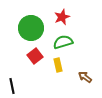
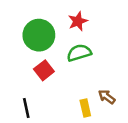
yellow rectangle: (58, 65) -> (85, 108), moved
black line: (12, 86) -> (26, 108), moved

